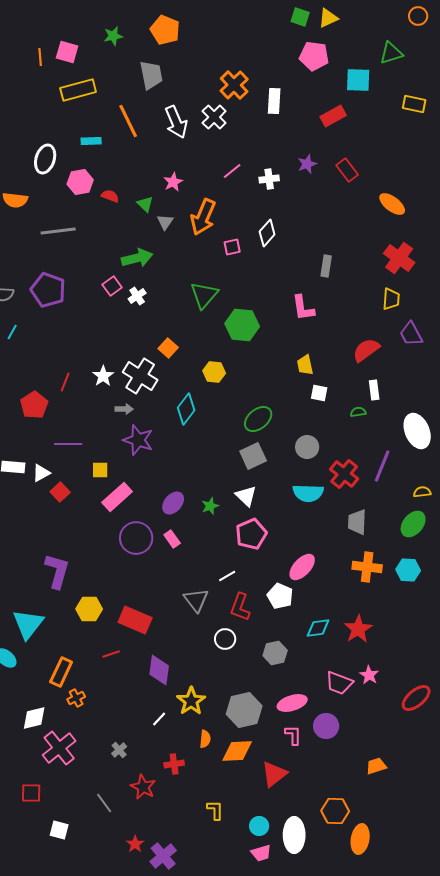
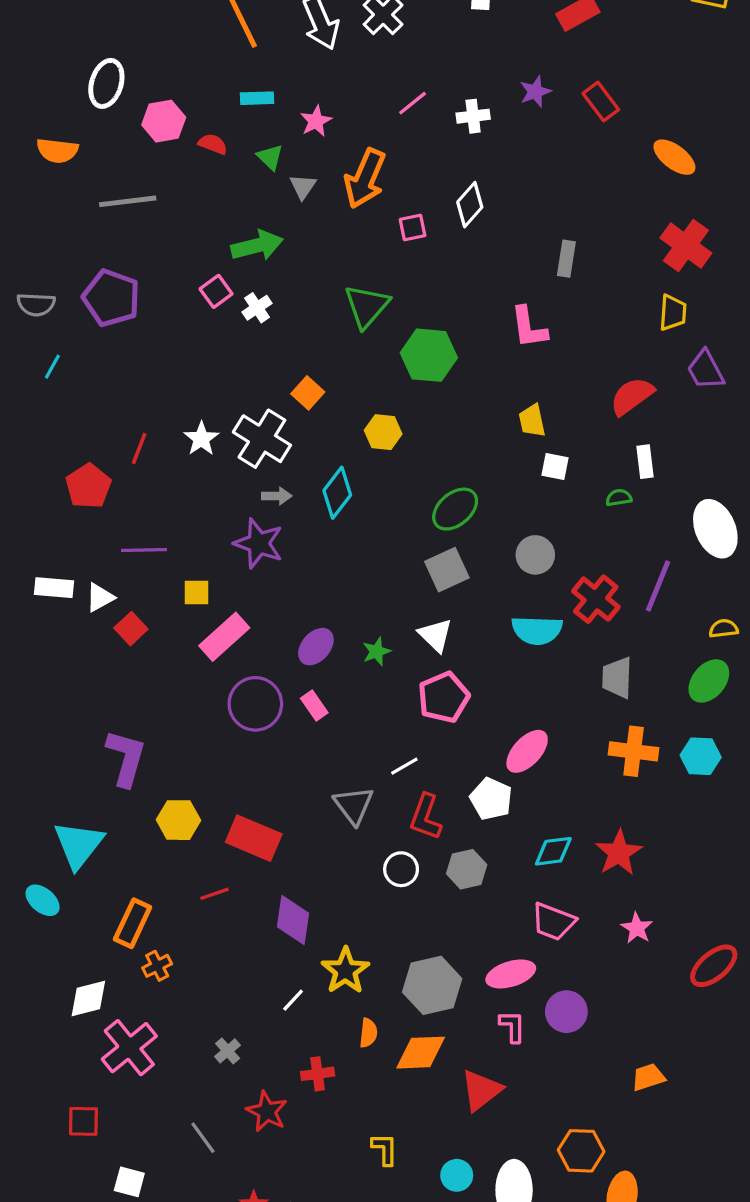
cyan rectangle: (91, 141) -> (257, 98), moved
gray arrow: (124, 409) -> (277, 496), moved
gray hexagon: (275, 653) -> (467, 869), moved
pink trapezoid: (339, 683) -> (553, 922), moved

